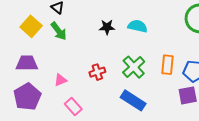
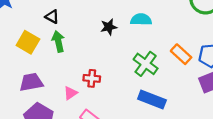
green arrow: (59, 31) -> (58, 41), turned -144
orange rectangle: (168, 65) -> (181, 54), turned -42
red cross: (97, 72) -> (92, 78), moved, turned 35

